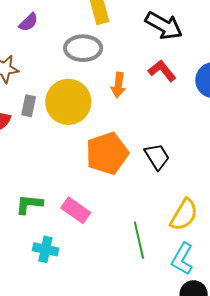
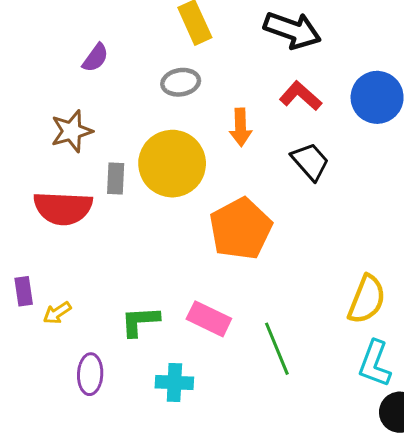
gray ellipse: (83, 48) -> (181, 82), size x0.7
black trapezoid: (157, 157) -> (310, 161), moved
green line: (139, 240) -> (277, 349), moved

